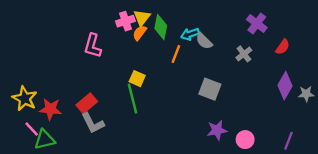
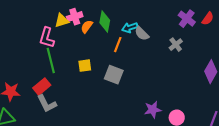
yellow triangle: (142, 18) -> (62, 21), moved, turned 35
red semicircle: (283, 47) -> (208, 19), moved
yellow square: (137, 79) -> (85, 66), turned -32
gray square: (210, 89) -> (114, 75), moved
green line: (133, 99) -> (51, 61), moved

